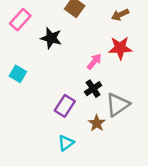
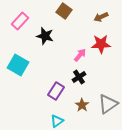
cyan square: (18, 74) -> (18, 65), size x1.5
gray triangle: (118, 105) -> (108, 104), moved

